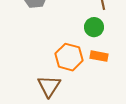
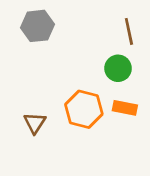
brown triangle: (49, 86) -> (35, 123), moved, size x0.7

